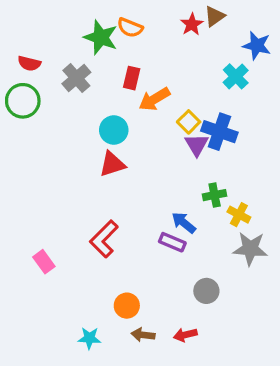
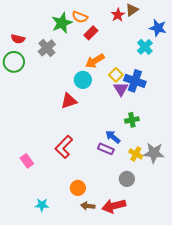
green star: (101, 37) -> (62, 23), turned 30
red rectangle: (132, 78) -> (91, 33), moved, turned 32
cyan circle: (114, 130) -> (83, 80), moved
yellow cross: (239, 215) -> (136, 154), moved
red arrow: (185, 335) -> (114, 206), size x1.6
cyan star: (89, 338) -> (42, 205), moved

